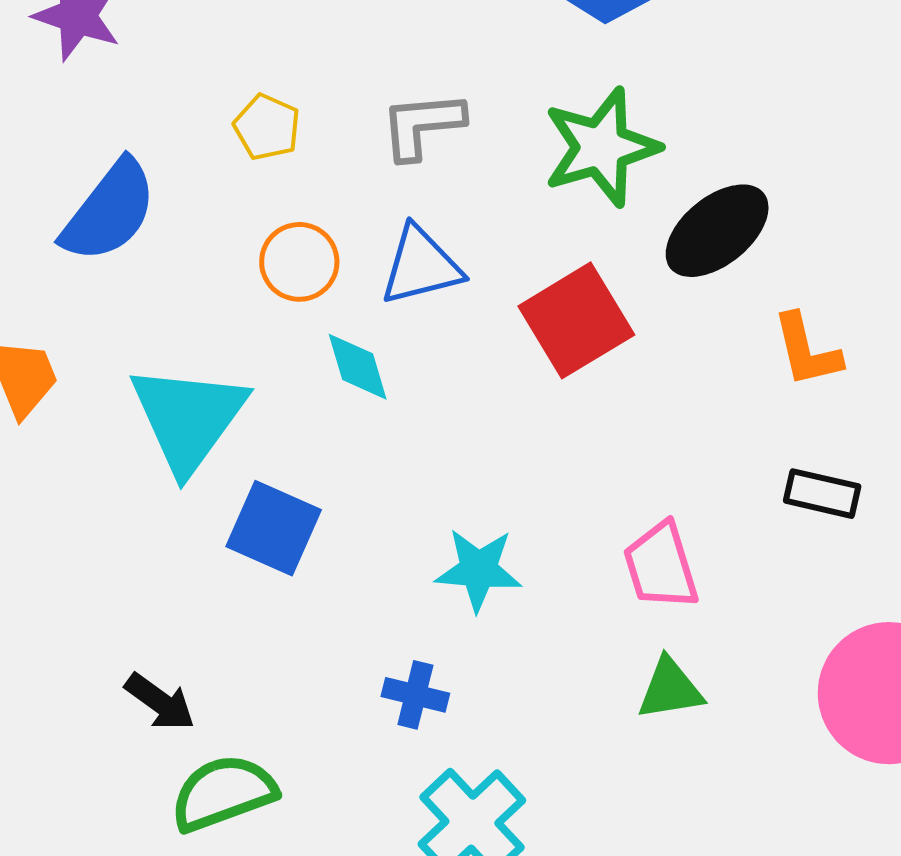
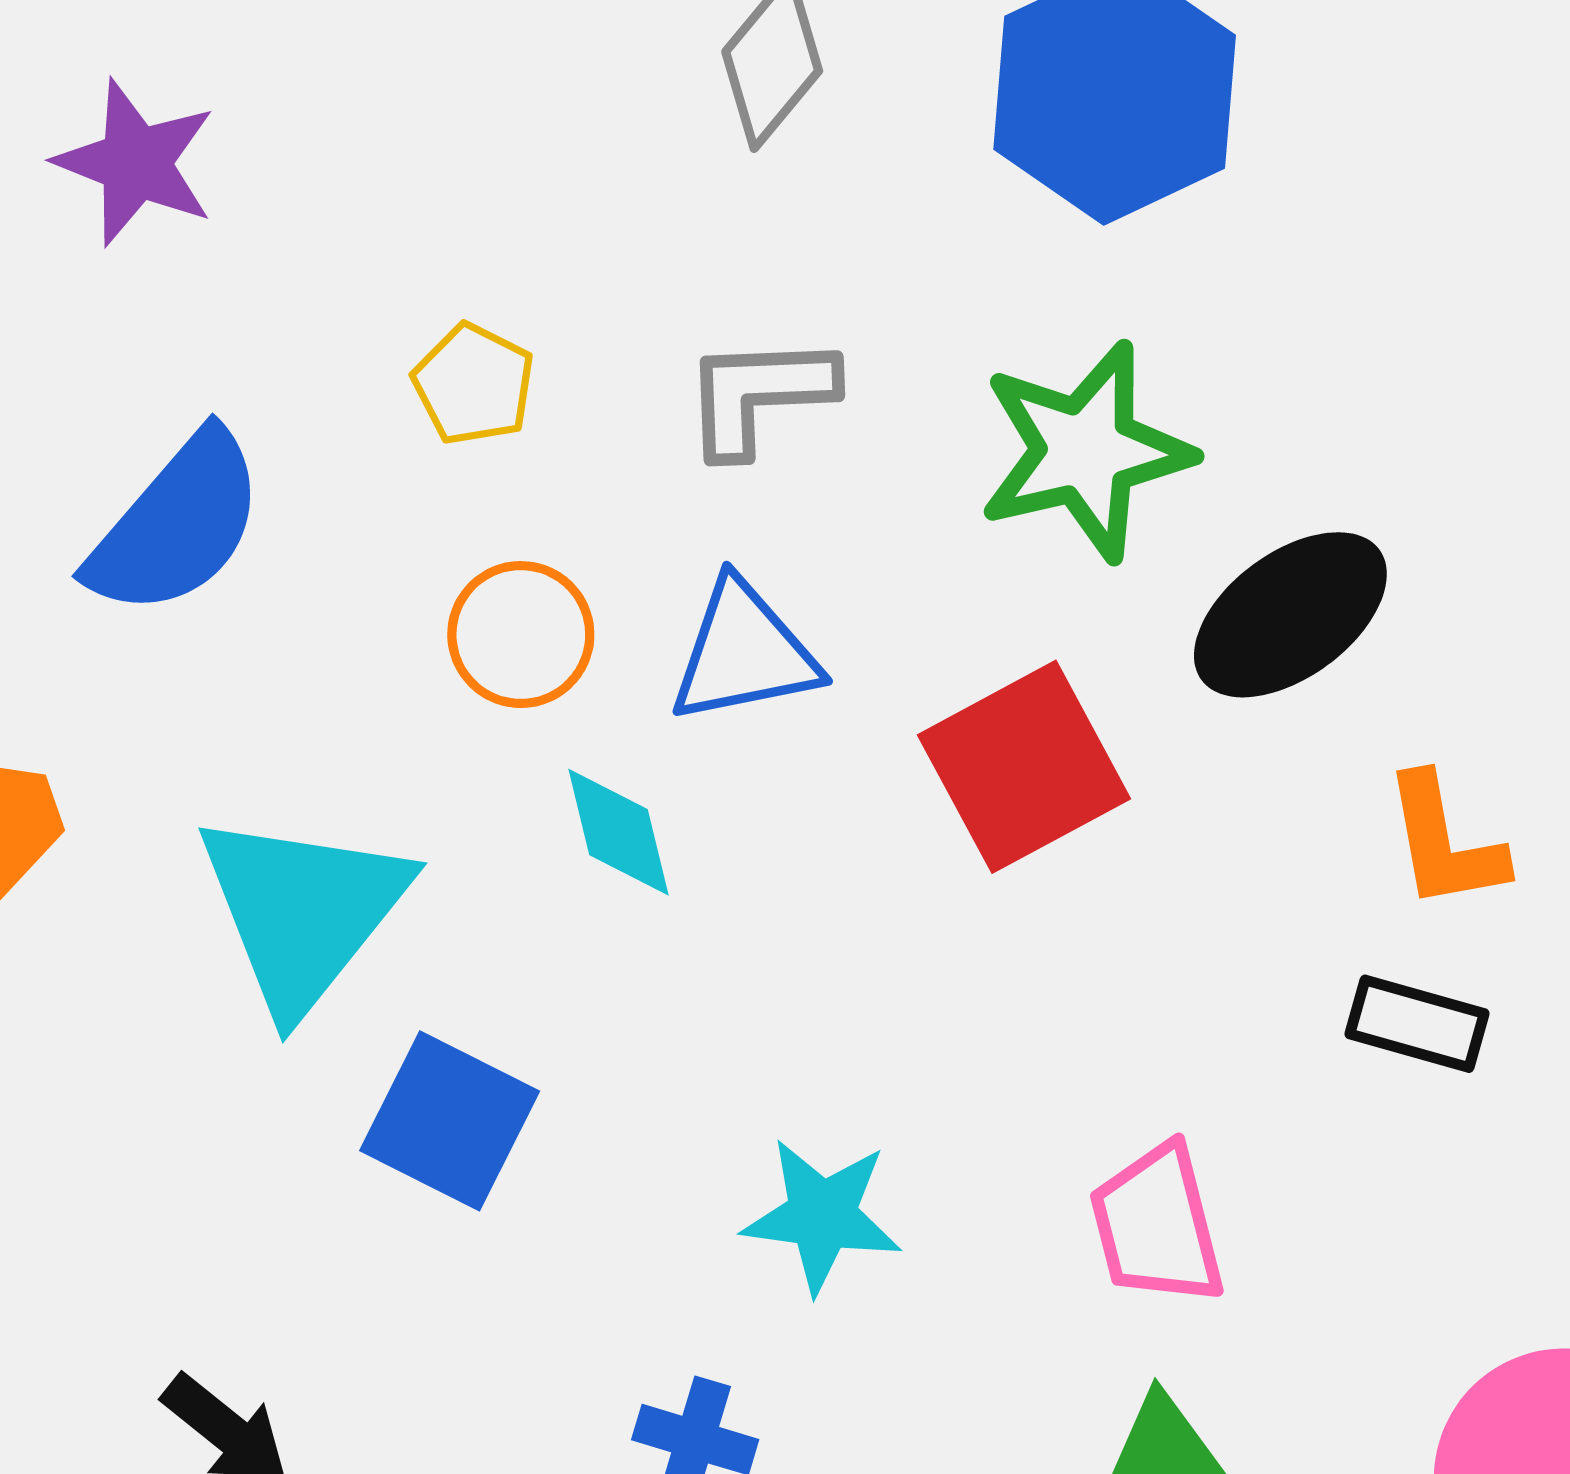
black rectangle: (822, 494) -> (1417, 1024), moved

